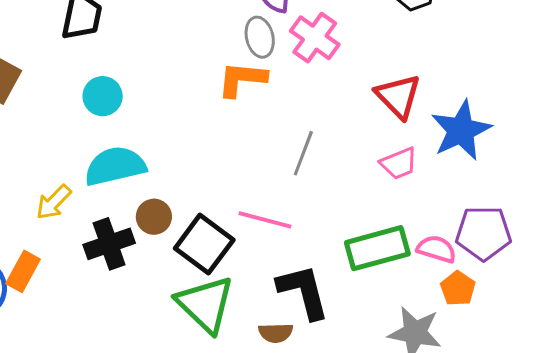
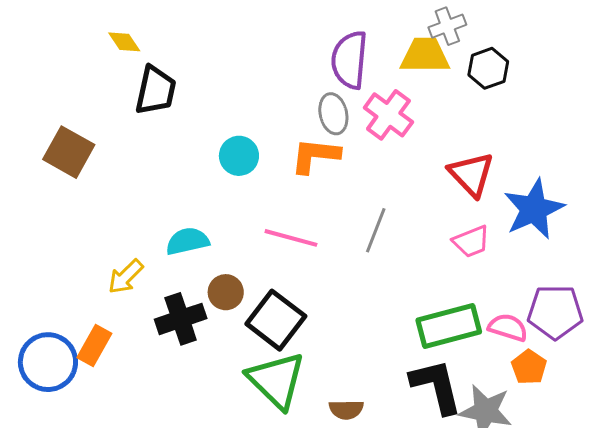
cyan circle: (103, 96) -> (239, 156), moved
cyan semicircle: (115, 166) -> (187, 241), size x0.7
pink line: (265, 220) -> (291, 238), moved
black L-shape: (303, 292) -> (436, 386), moved

